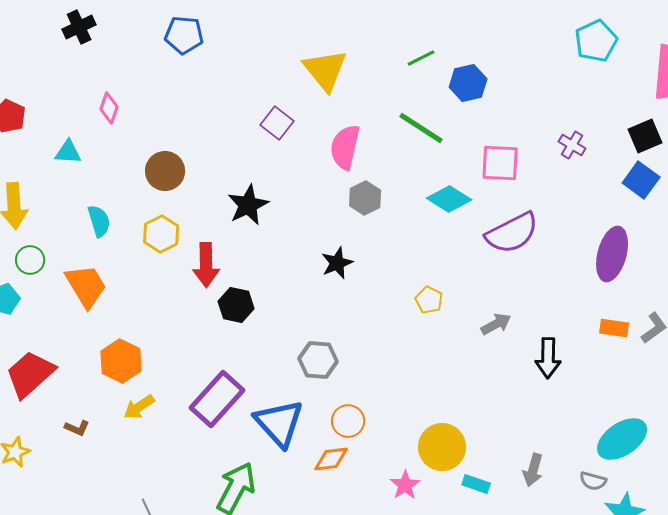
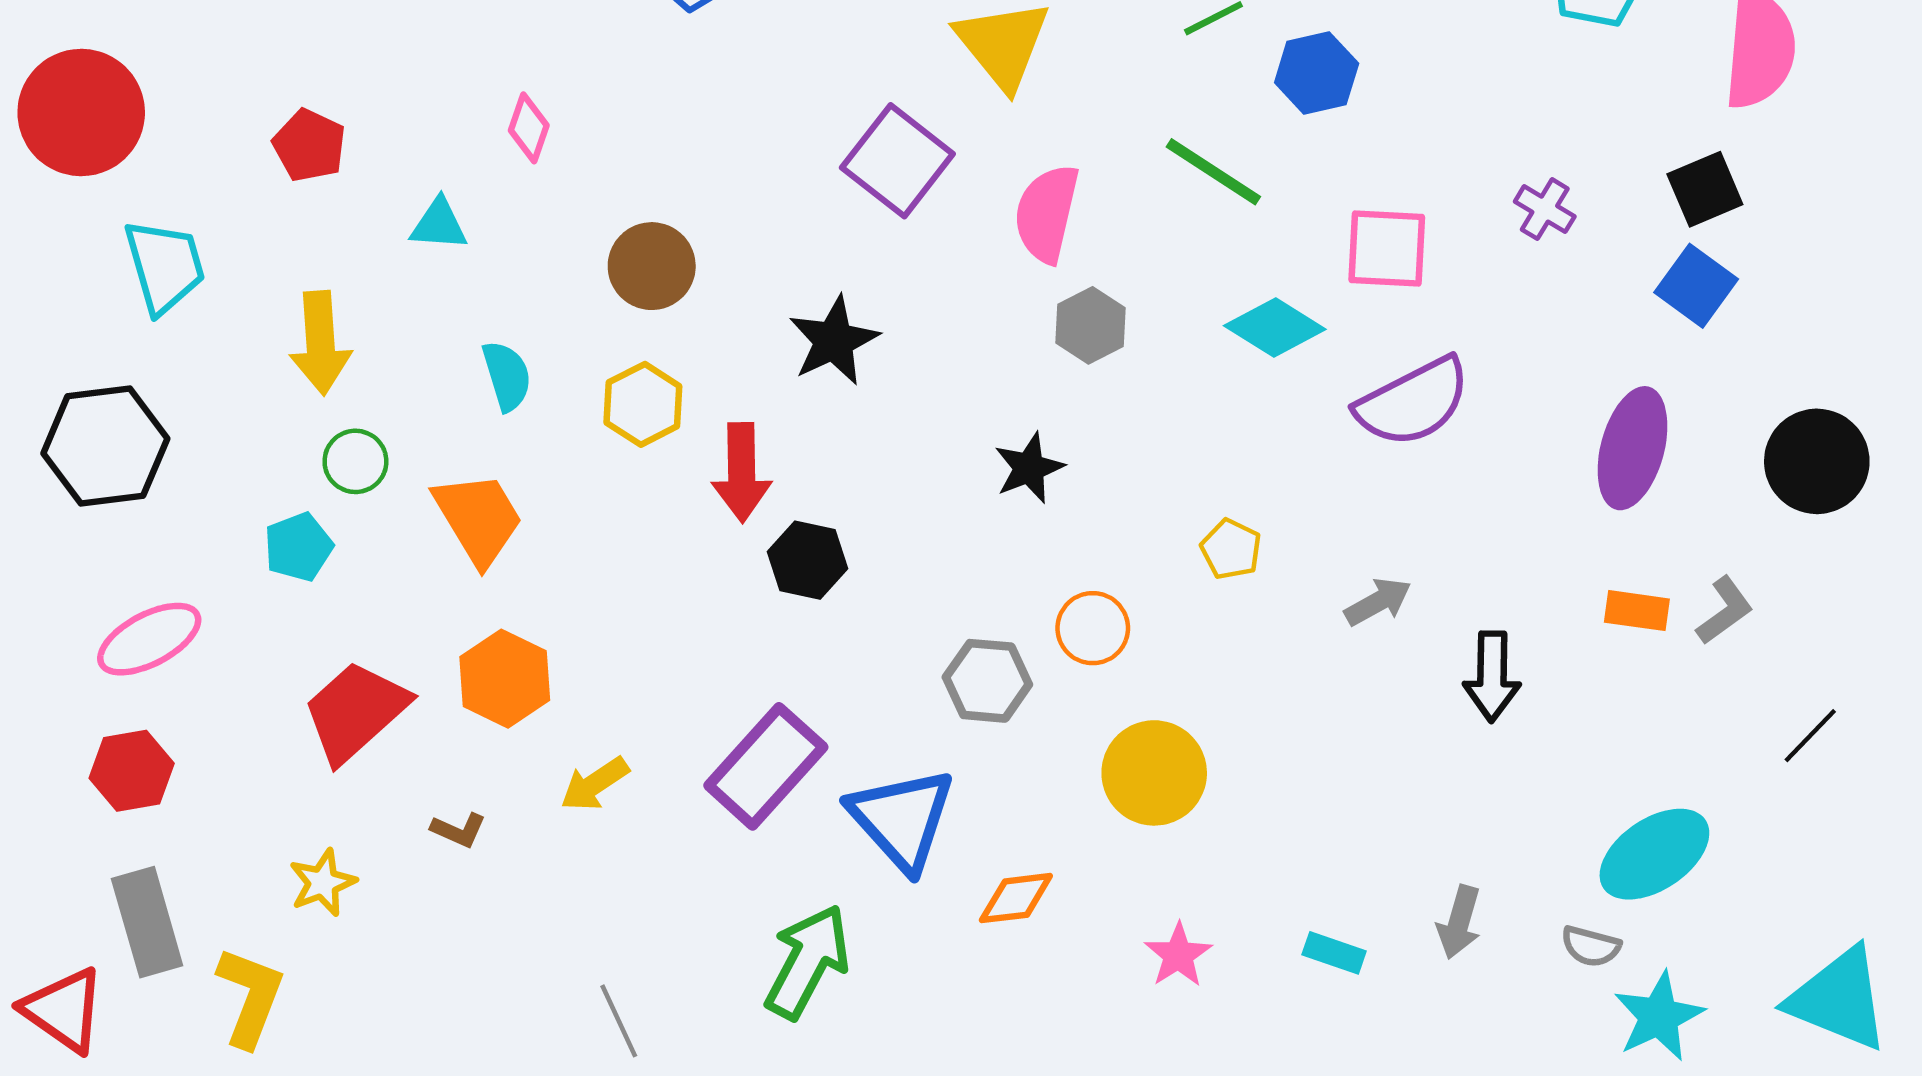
purple square: (277, 123) -> (897, 161), size x1.5
orange hexagon: (121, 361) -> (505, 679), moved
orange circle: (348, 421) -> (1093, 628), moved
yellow circle: (442, 447) -> (1154, 773), moved

